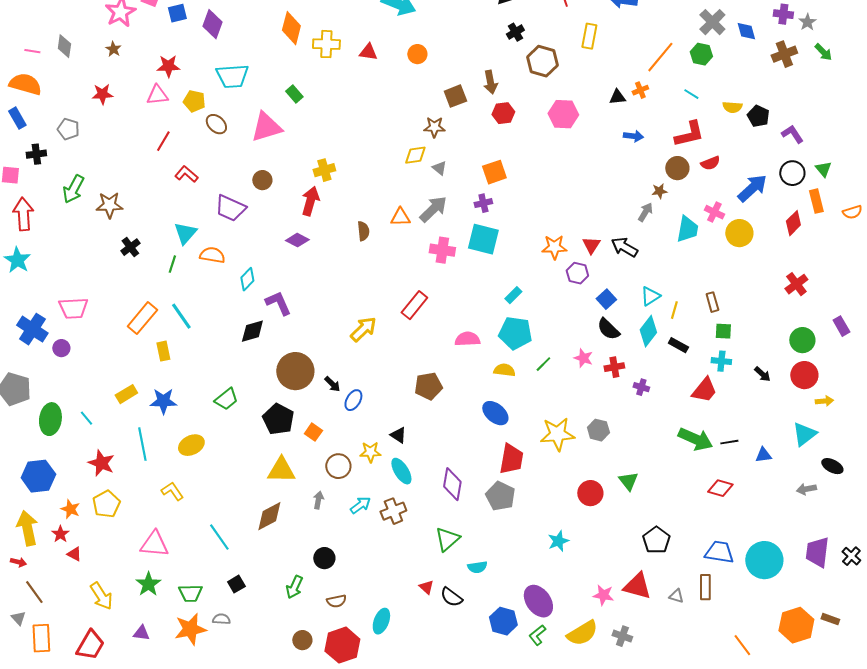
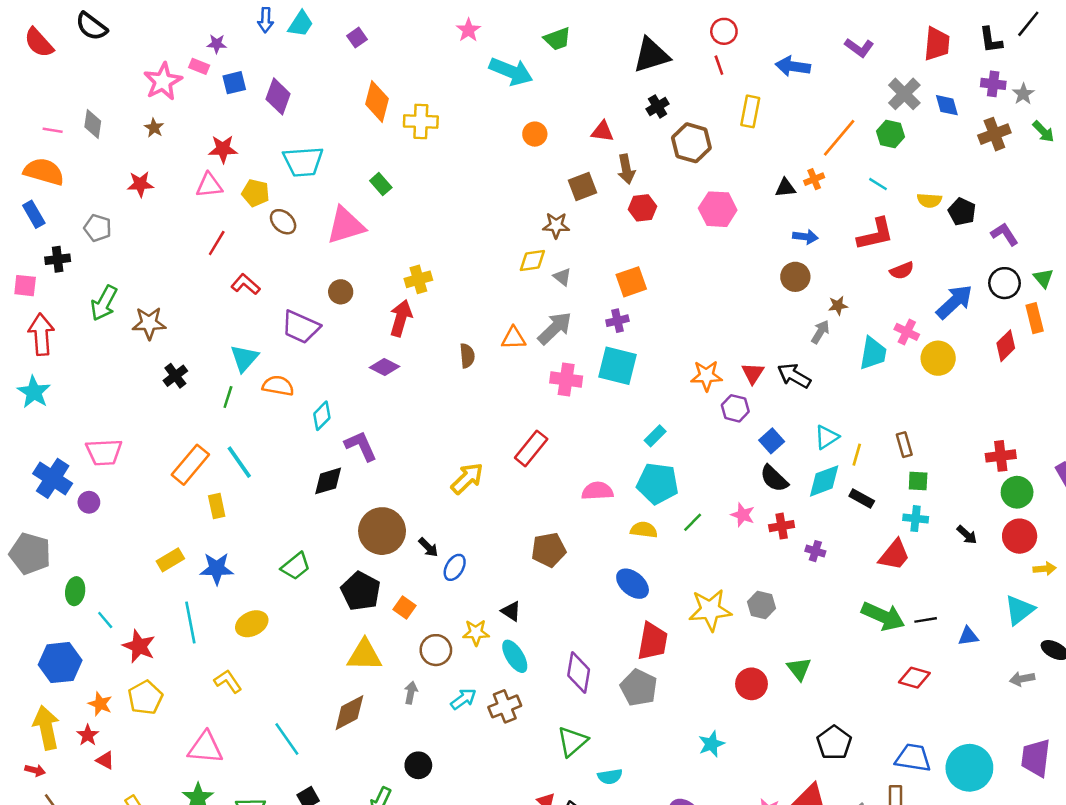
red triangle: (368, 52) -> (602, 132), moved
brown circle: (677, 168) -> (795, 277), moved
red cross: (796, 284) -> (1001, 456), moved, turned 30
cyan diamond: (648, 331) -> (824, 481), turned 32
cyan line: (86, 418) -> (105, 620), moved
green ellipse: (50, 419) -> (75, 591), size x0.7

